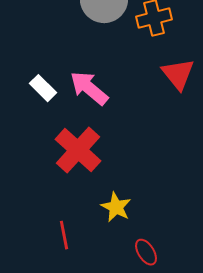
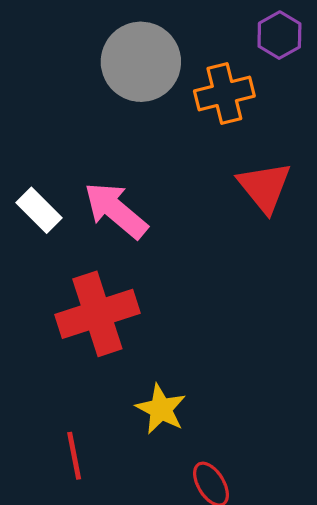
red cross: (78, 150) -> (97, 314), turned 30

